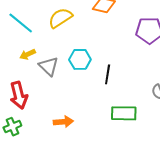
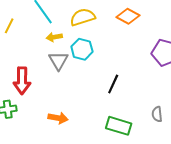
yellow arrow: (28, 54) -> (54, 37), moved
cyan hexagon: (80, 59) -> (82, 49), moved

